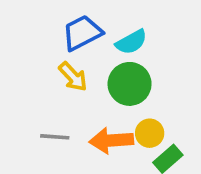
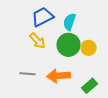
cyan semicircle: (131, 42) -> (70, 22), turned 138
yellow circle: (150, 133) -> (88, 48), moved

